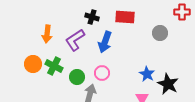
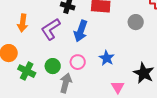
green cross: (54, 66) -> (27, 71), moved
blue star: (147, 74) -> (107, 58), moved

